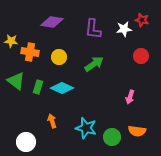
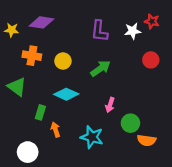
purple diamond: (52, 22) -> (42, 22), moved
yellow star: (11, 41) -> (12, 30), moved
green rectangle: (38, 87) -> (40, 112), moved
pink arrow: (130, 97) -> (110, 105), moved
green circle: (112, 137) -> (130, 123), moved

